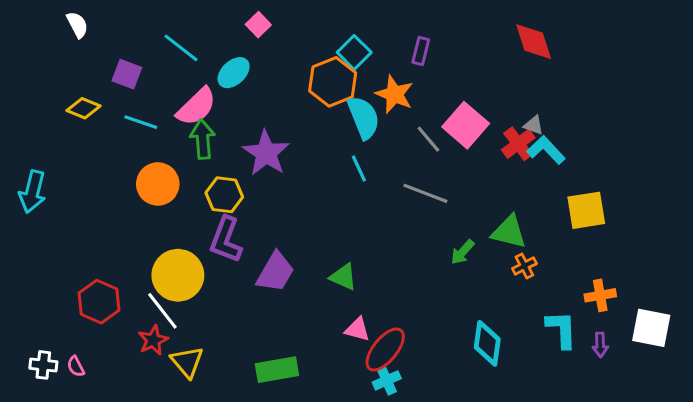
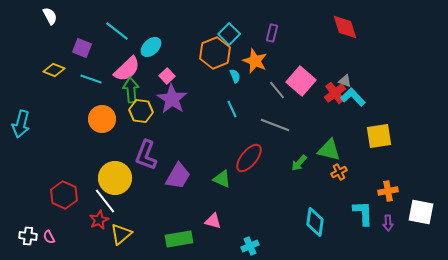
pink square: (258, 25) -> (167, 76), moved
cyan semicircle: (364, 117) -> (235, 76), size x0.5
yellow hexagon: (224, 195) -> (141, 111), moved
pink triangle: (357, 329) -> (213, 221), moved
red ellipse: (385, 350) -> (249, 158), moved
yellow triangle: (187, 362) -> (121, 234), turned 30

